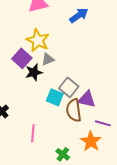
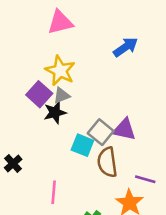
blue arrow: (79, 15) -> (126, 47), moved
gray triangle: (48, 59) -> (61, 95), moved
purple triangle: (87, 99) -> (124, 130), moved

